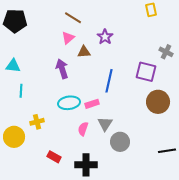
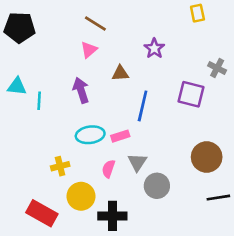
purple star: (105, 37) -> (154, 48), moved
brown triangle: (84, 52) -> (120, 73), moved
cyan line: (21, 91) -> (39, 101), moved
brown circle: (158, 102) -> (207, 157), moved
yellow cross: (37, 122) -> (60, 166), moved
yellow circle: (14, 137) -> (81, 196), moved
red rectangle: (54, 157) -> (42, 213), moved, size x1.6

